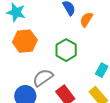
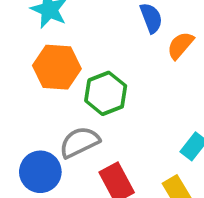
green hexagon: (66, 50) -> (106, 93), moved

